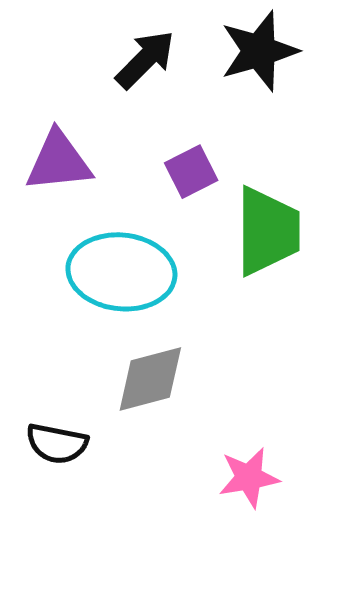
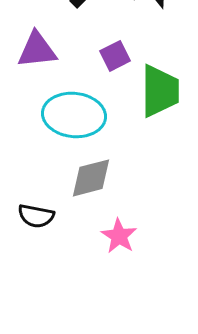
pink star: (249, 478) -> (119, 236), moved, turned -30

